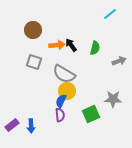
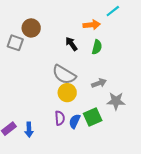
orange arrow: (57, 45) -> (92, 25), moved
gray arrow: (119, 61) -> (99, 83), moved
gray square: (34, 62) -> (15, 43), moved
blue semicircle: (61, 101) -> (75, 121), moved

